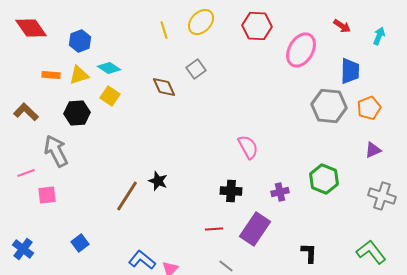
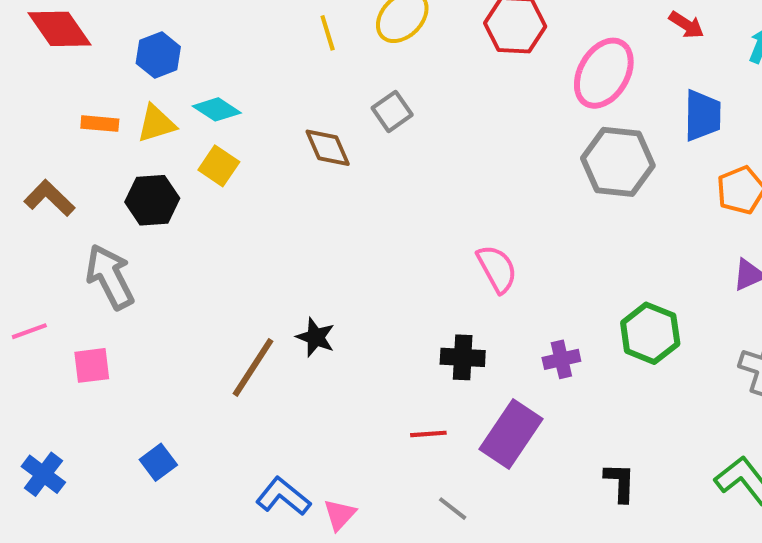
gray hexagon: (329, 106) -> (618, 162), moved
pink line: (26, 173) -> (29, 331), moved

